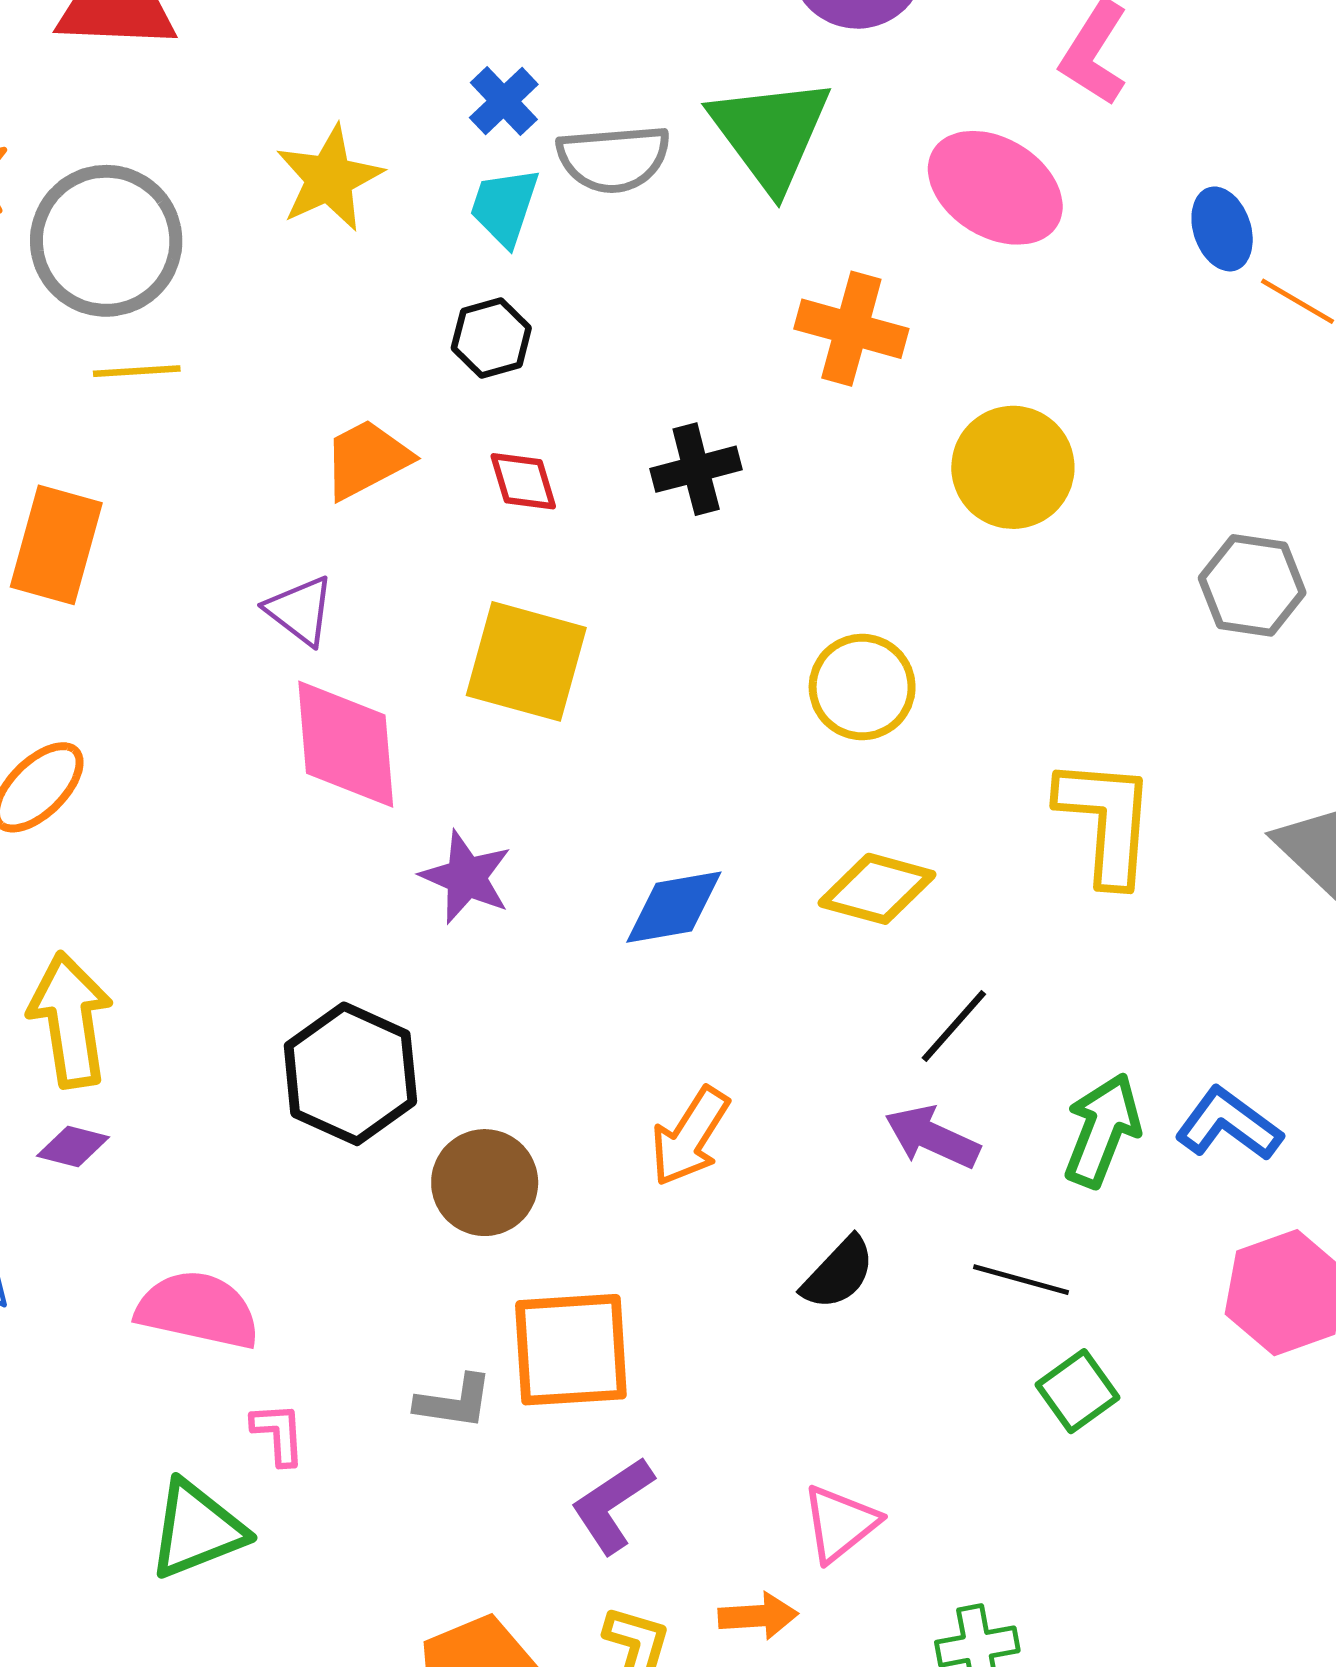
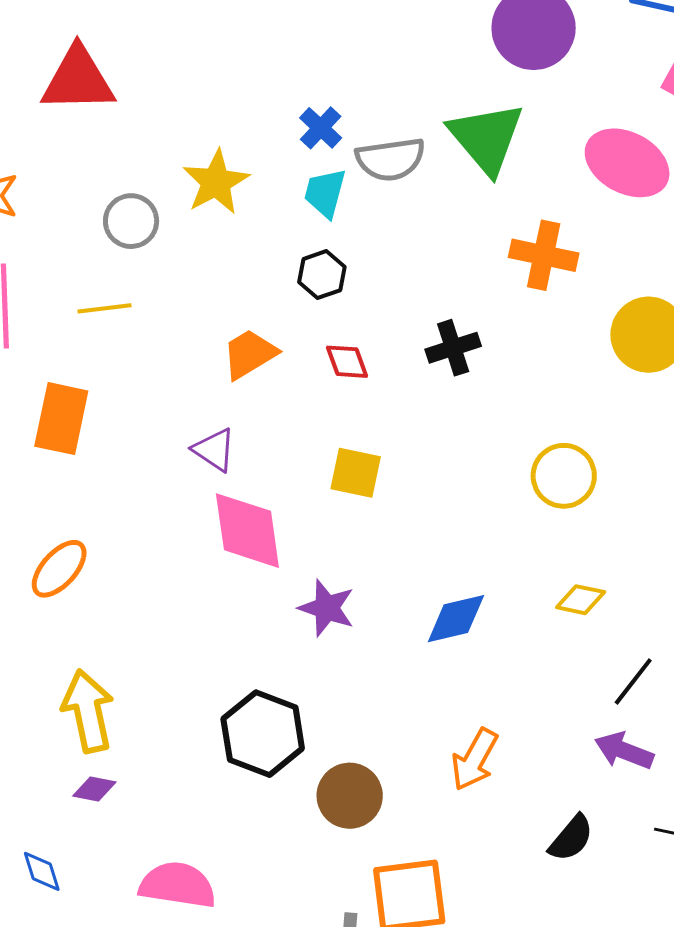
gray circle: (106, 241) -> (131, 221), moved, size x0.6
yellow square: (526, 661) -> (356, 473), size x0.7
yellow diamond: (877, 889) -> (581, 600), size x0.7

